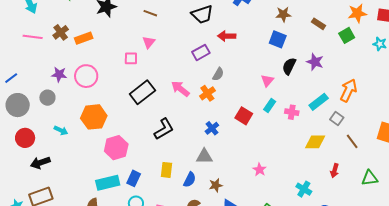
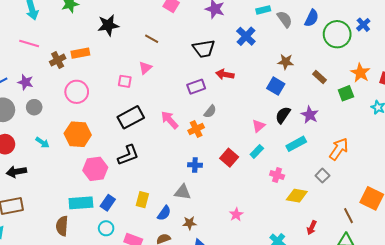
orange star: (357, 13) -> (360, 73), turned 30
brown cross: (61, 32) -> (58, 60), moved
purple star: (59, 74) -> (25, 82), moved
cyan rectangle: (319, 102) -> (296, 144), moved
pink cross: (292, 112) -> (277, 175), moved
blue cross: (212, 128) -> (195, 165), turned 32
black L-shape: (164, 129) -> (128, 155), moved
brown line: (352, 141) -> (349, 216), moved

